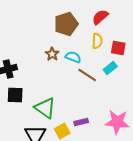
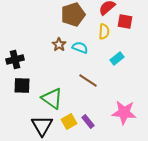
red square: (118, 48) -> (125, 22), moved
brown line: (87, 75) -> (88, 81), moved
purple rectangle: (81, 122) -> (88, 122), moved, turned 64

